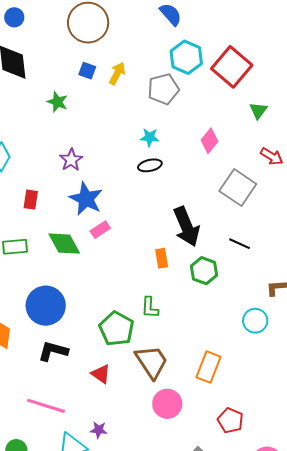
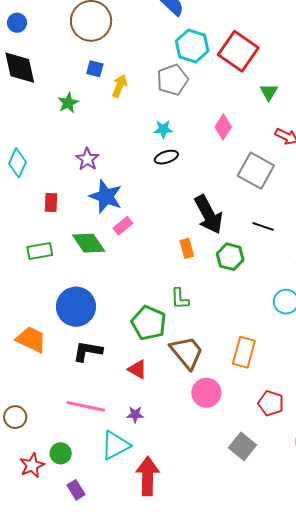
yellow arrow: (117, 73) -> (120, 86), moved
green star: (57, 102) -> (68, 103), turned 30
purple star: (99, 430) -> (135, 414), moved

